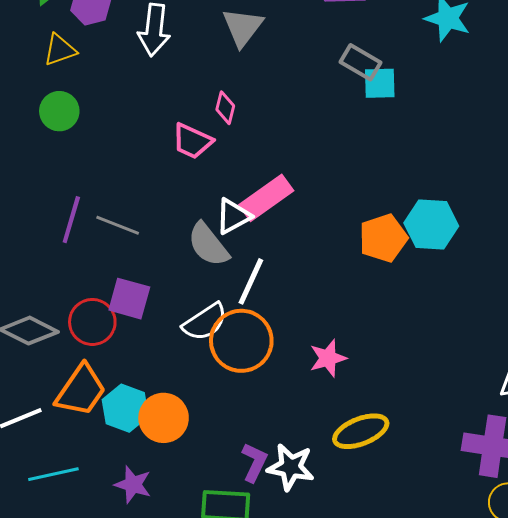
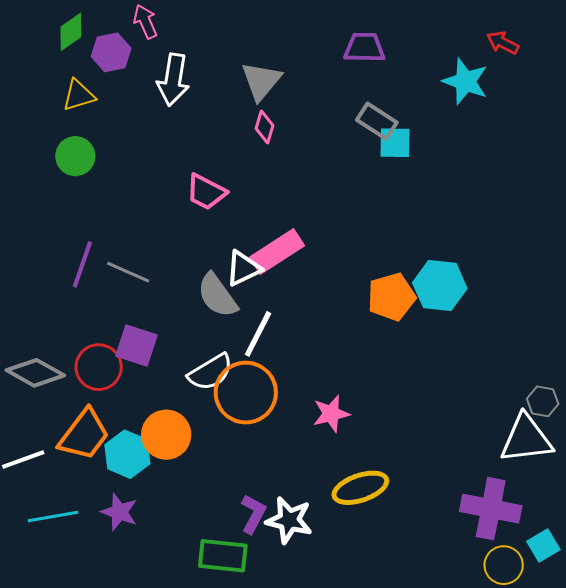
pink diamond: (225, 108) -> (265, 127), moved
orange circle: (164, 418) -> (166, 435), moved
purple star: (133, 485) -> (119, 512), moved

